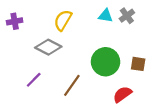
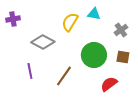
gray cross: (127, 16) -> (121, 30), moved
yellow semicircle: (63, 20) -> (70, 22), moved
purple line: (34, 80) -> (30, 71), turned -56

